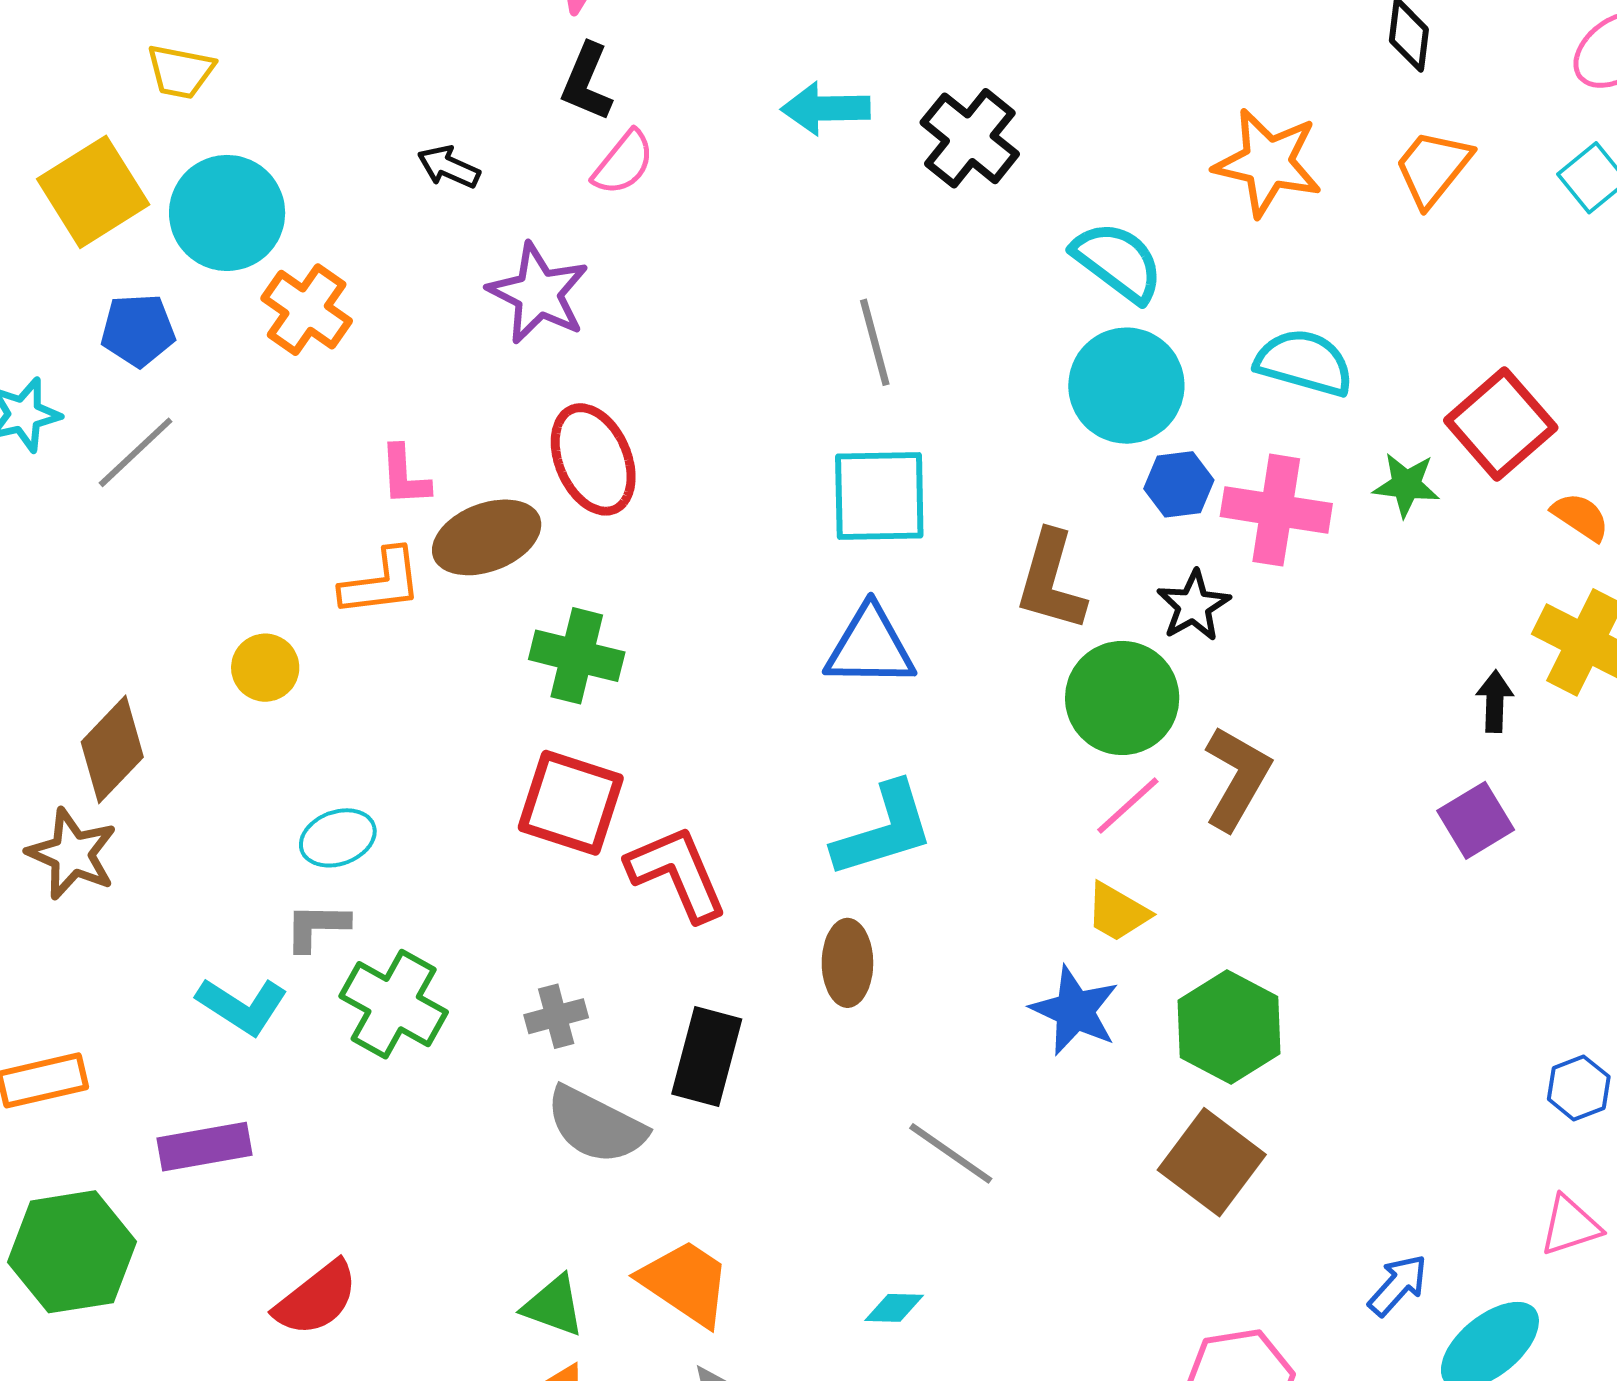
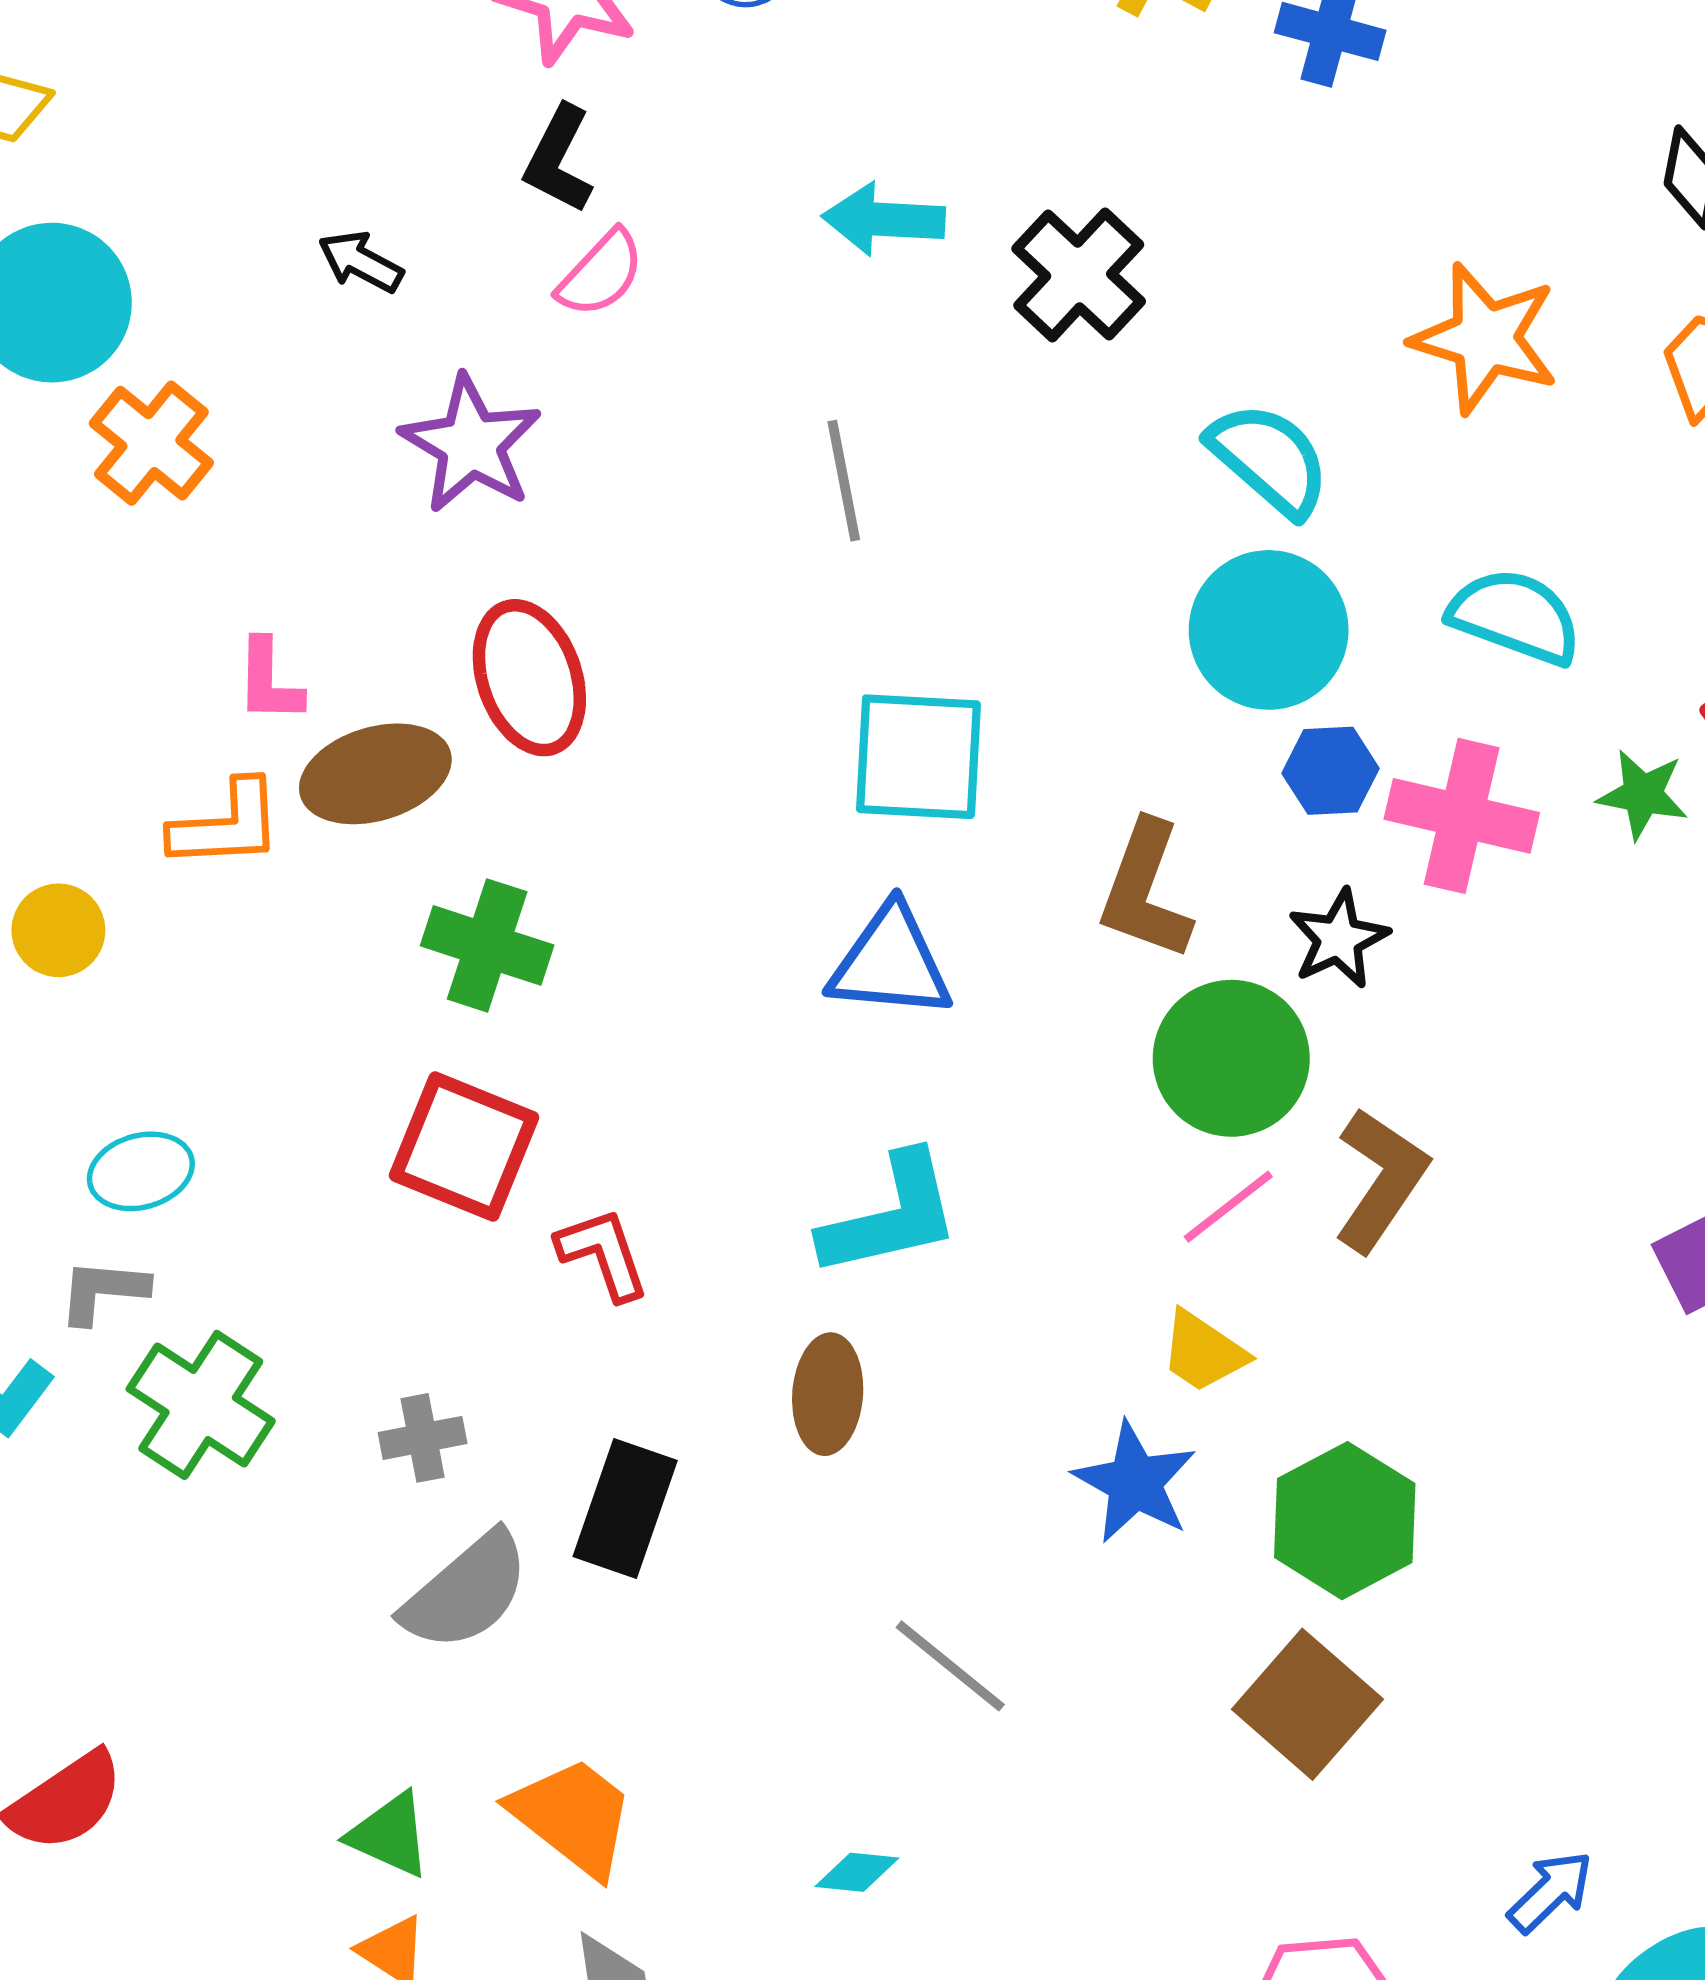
gray line: (875, 342) -> (844, 481), moved
red L-shape: (677, 873) -> (603, 1254), size x0.7
gray semicircle: (596, 1125) -> (466, 1591), turned -72

